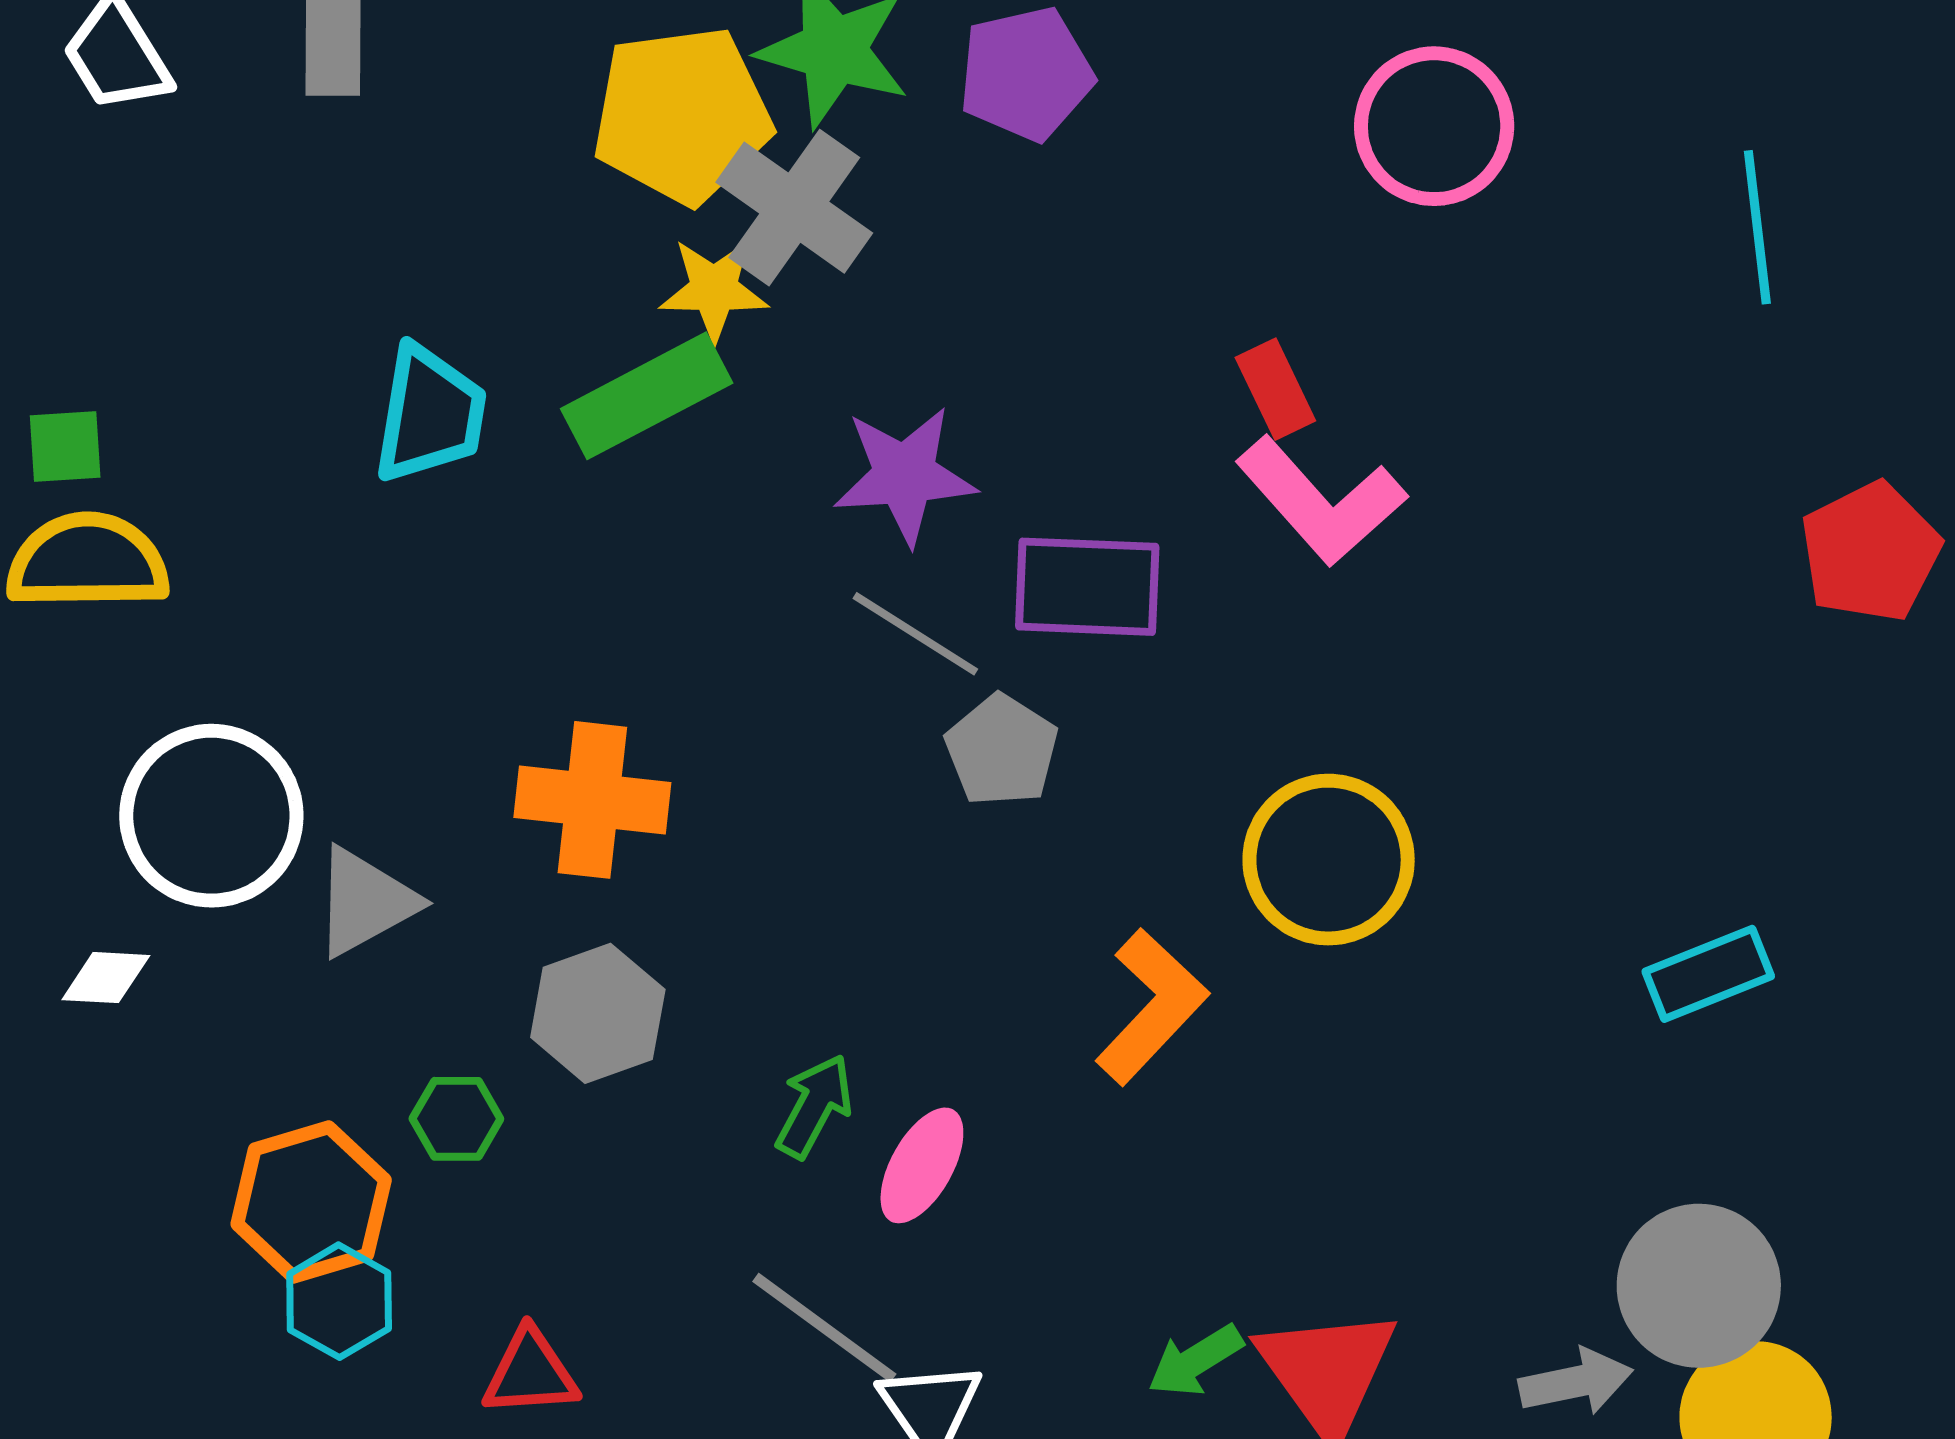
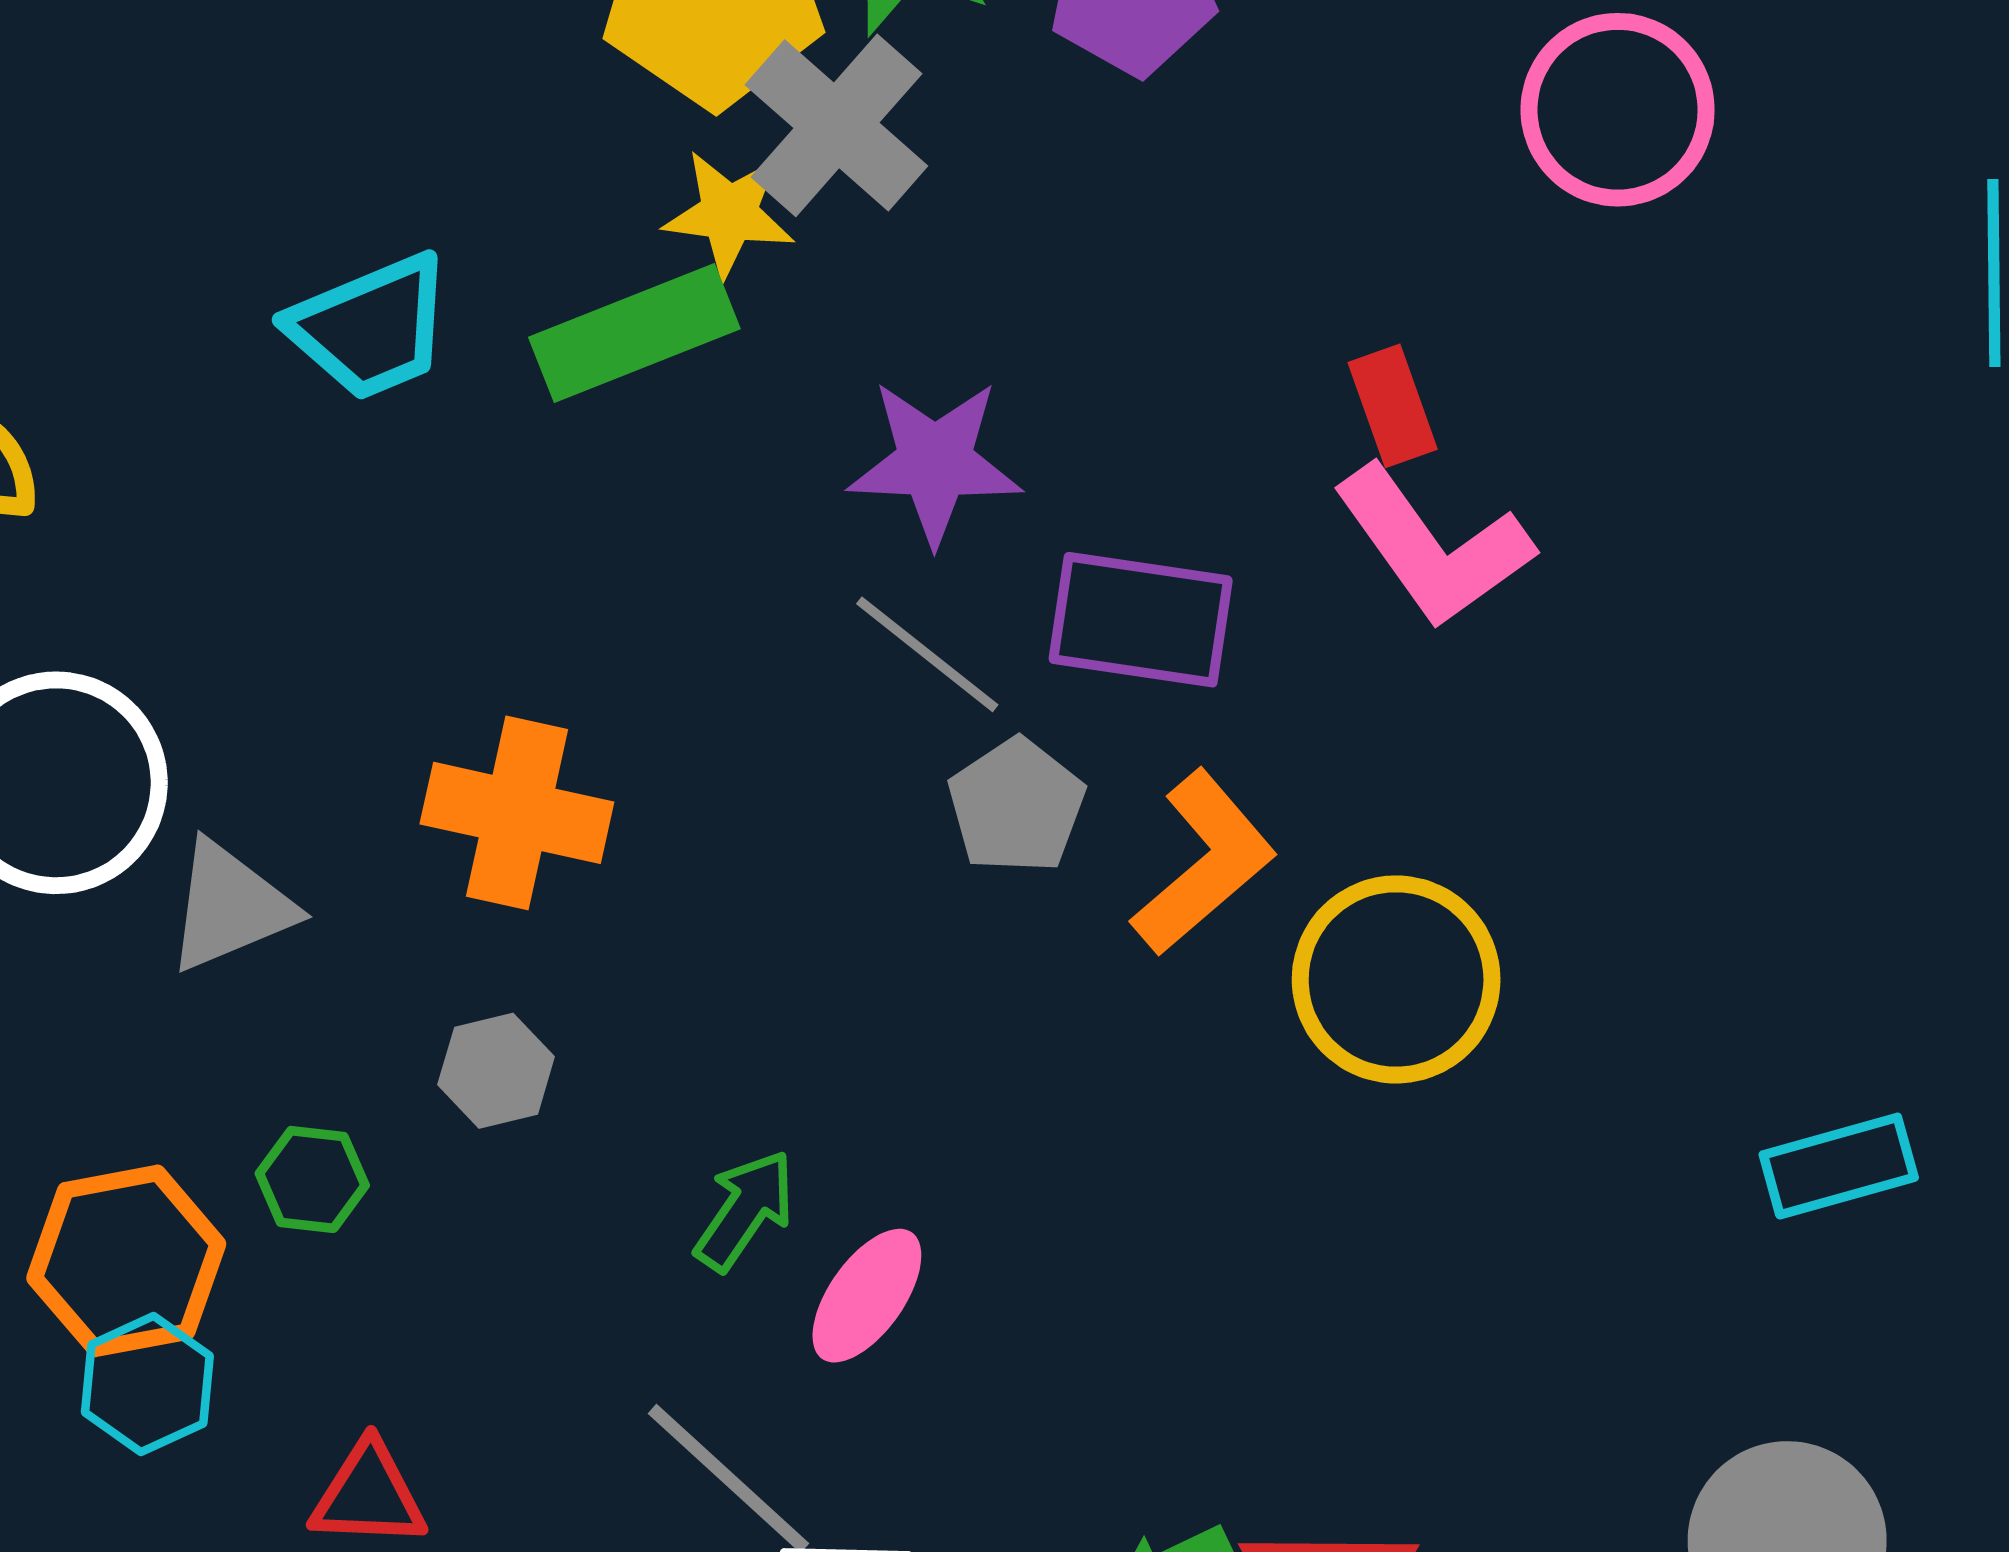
cyan trapezoid: (430, 414) -> (371, 327), turned 52
orange L-shape: (1152, 1007) -> (1204, 863), moved
gray hexagon: (598, 1013) -> (496, 1071), size x0.7

